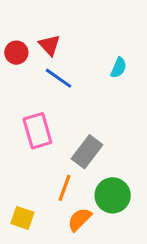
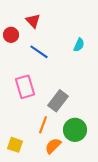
red triangle: (49, 45) -> (33, 21), moved

